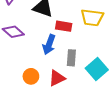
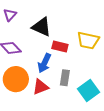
orange circle: (31, 76) -> (16, 79), moved, size x1.6
red triangle: (57, 78) -> (41, 87), moved

